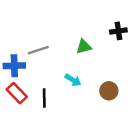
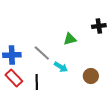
gray line: (38, 50) -> (42, 53), moved, turned 60

